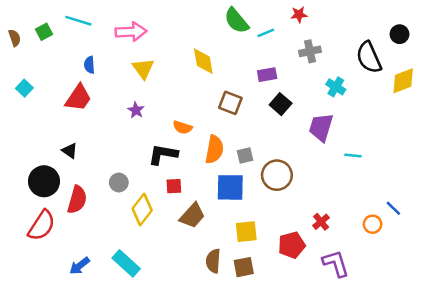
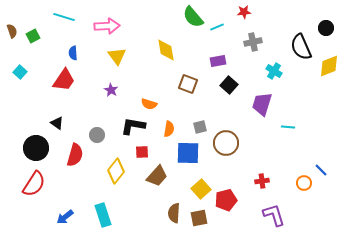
green square: (44, 32) -> (33, 36), moved
orange semicircle: (214, 149) -> (169, 129), moved, size x0.7
gray circle: (119, 183) -> (97, 135), moved
red semicircle: (77, 200) -> (75, 155), moved
red cross: (321, 222) -> (262, 181), turned 32
yellow square: (246, 232) -> (201, 189), turned -36
red pentagon: (292, 245) -> (226, 200), moved
cyan rectangle: (126, 263) -> (103, 215), turned 30

